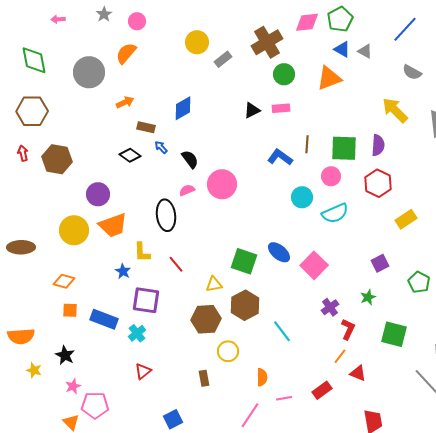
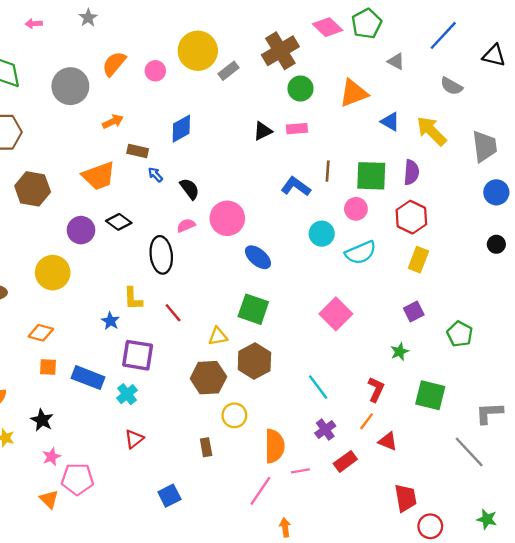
pink circle: (137, 21) -> (155, 71), moved
pink diamond: (307, 22) -> (328, 27), turned 50
yellow circle: (197, 42) -> (198, 51), size x1.4
blue triangle: (342, 49) -> (390, 122), moved
black diamond: (130, 155) -> (119, 222), moved
yellow rectangle: (406, 219) -> (418, 260), moved, turned -35
orange trapezoid: (113, 225) -> (99, 176), moved
blue ellipse: (279, 252) -> (258, 257), moved
purple cross: (330, 307) -> (325, 430), moved
cyan line: (282, 331) -> (318, 387), moved
orange semicircle: (262, 377) -> (275, 446), size x1.6

